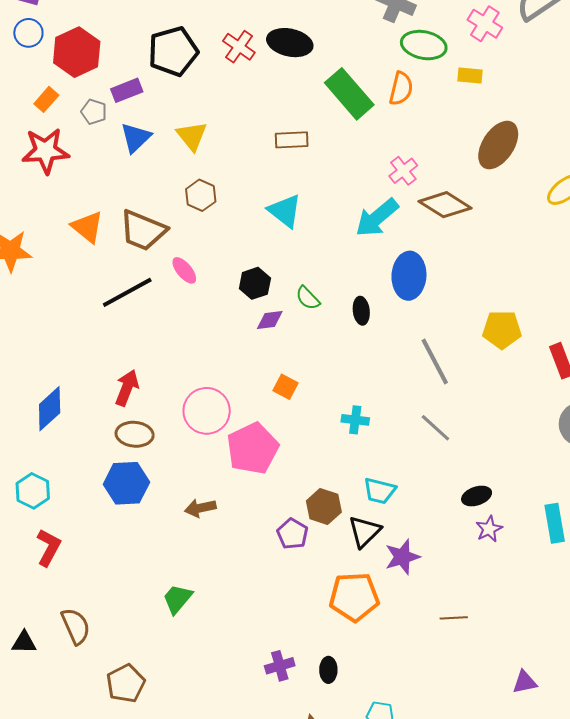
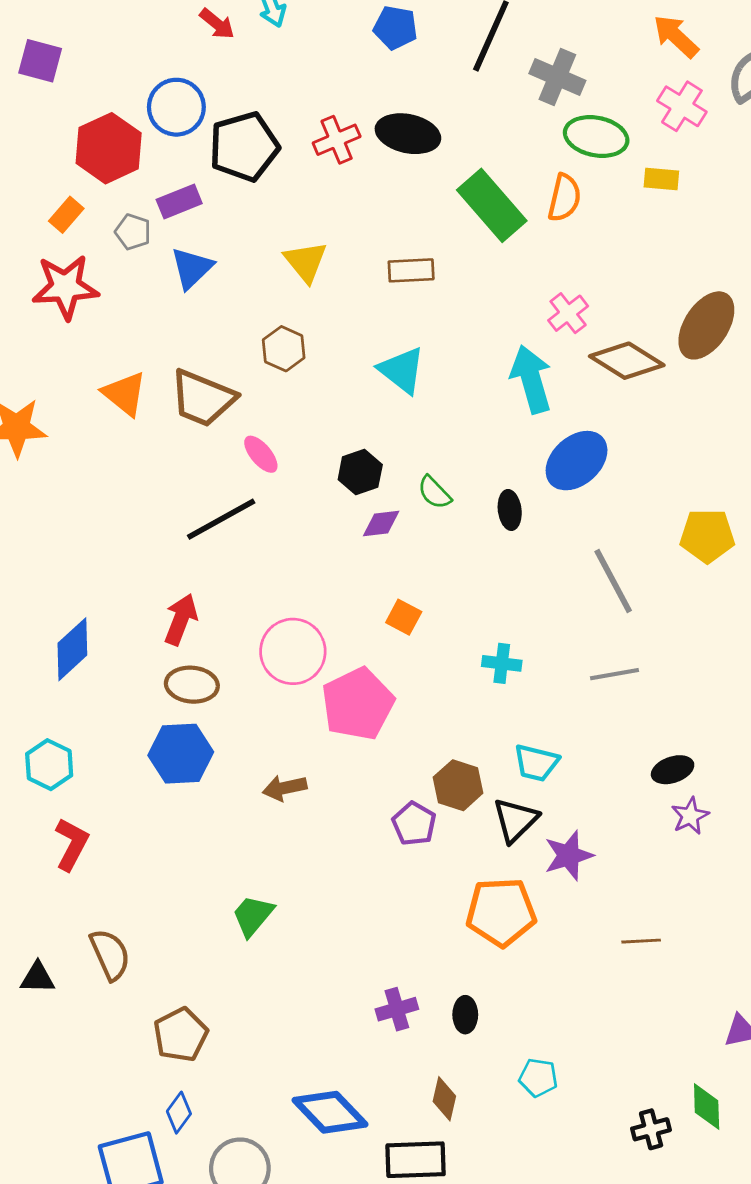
blue circle: (28, 33) -> (176, 107), moved, size x1.4
red cross: (239, 47) -> (337, 140), turned 32
yellow triangle: (192, 136) -> (306, 262), moved
brown ellipse: (498, 145) -> (706, 325), moved
cyan arrow: (377, 218) -> (531, 379), turned 114
blue ellipse: (409, 276) -> (577, 461), turned 45
black line: (127, 292) -> (221, 519), moved
gray line: (435, 428) -> (614, 674), turned -52

